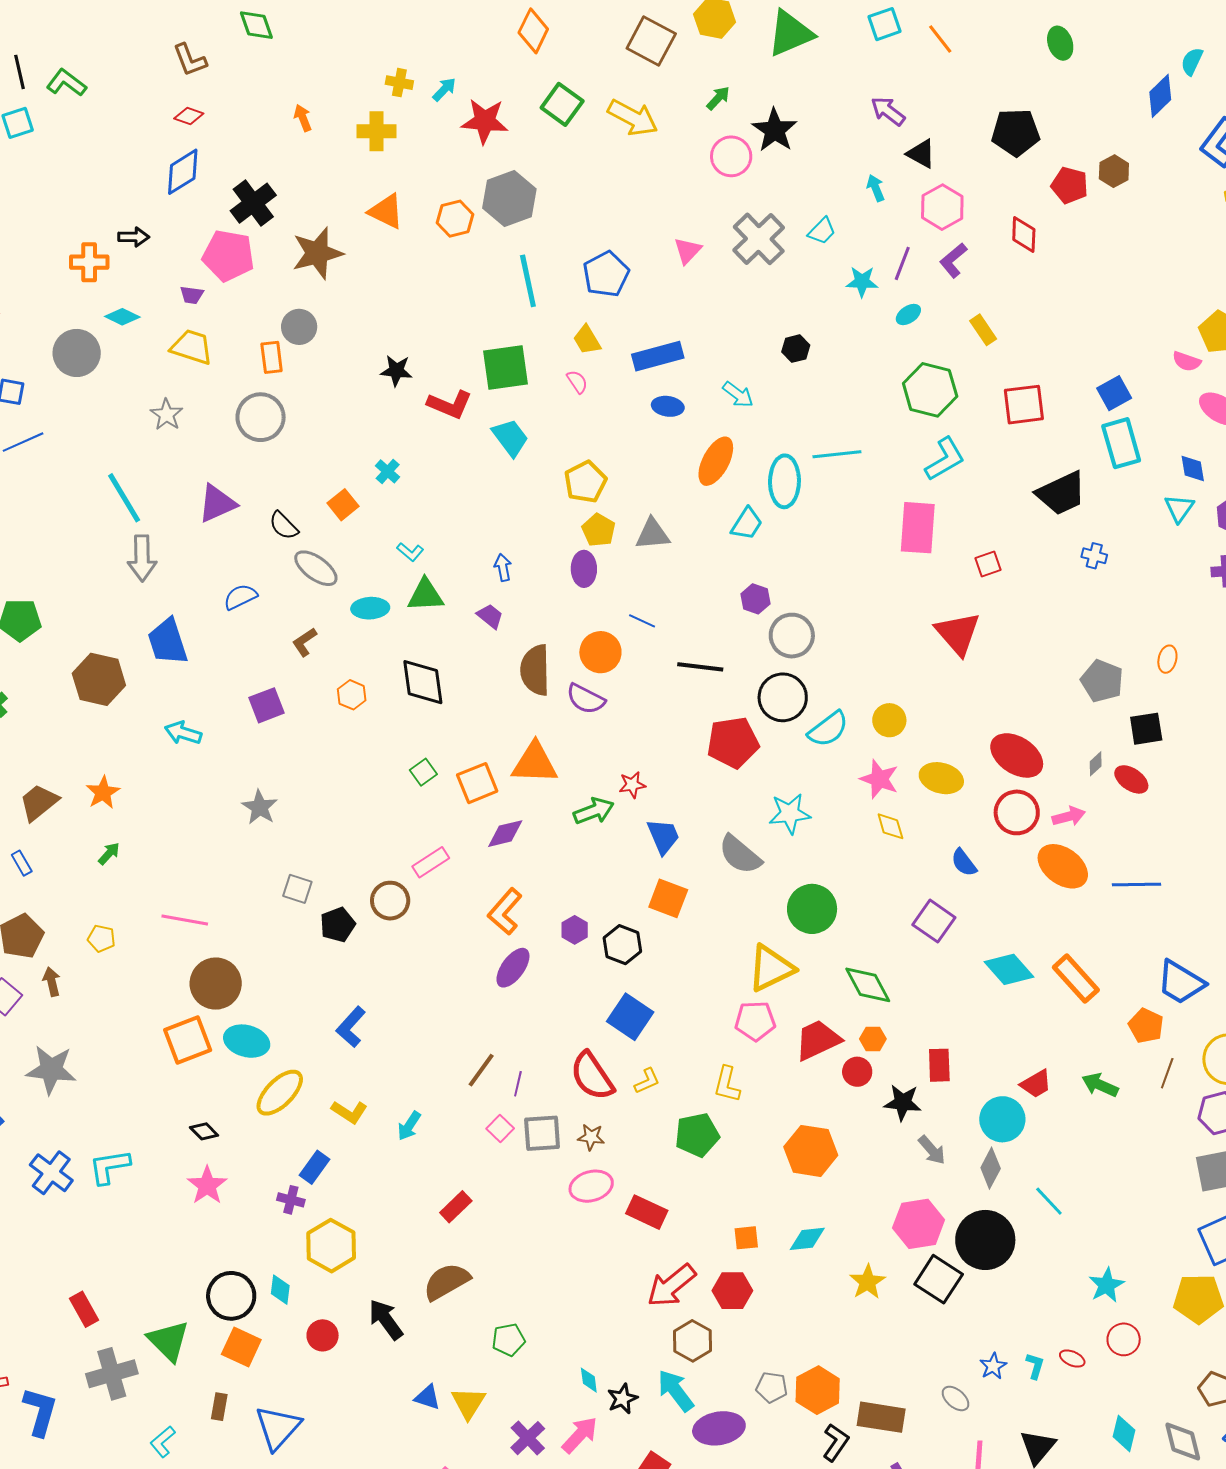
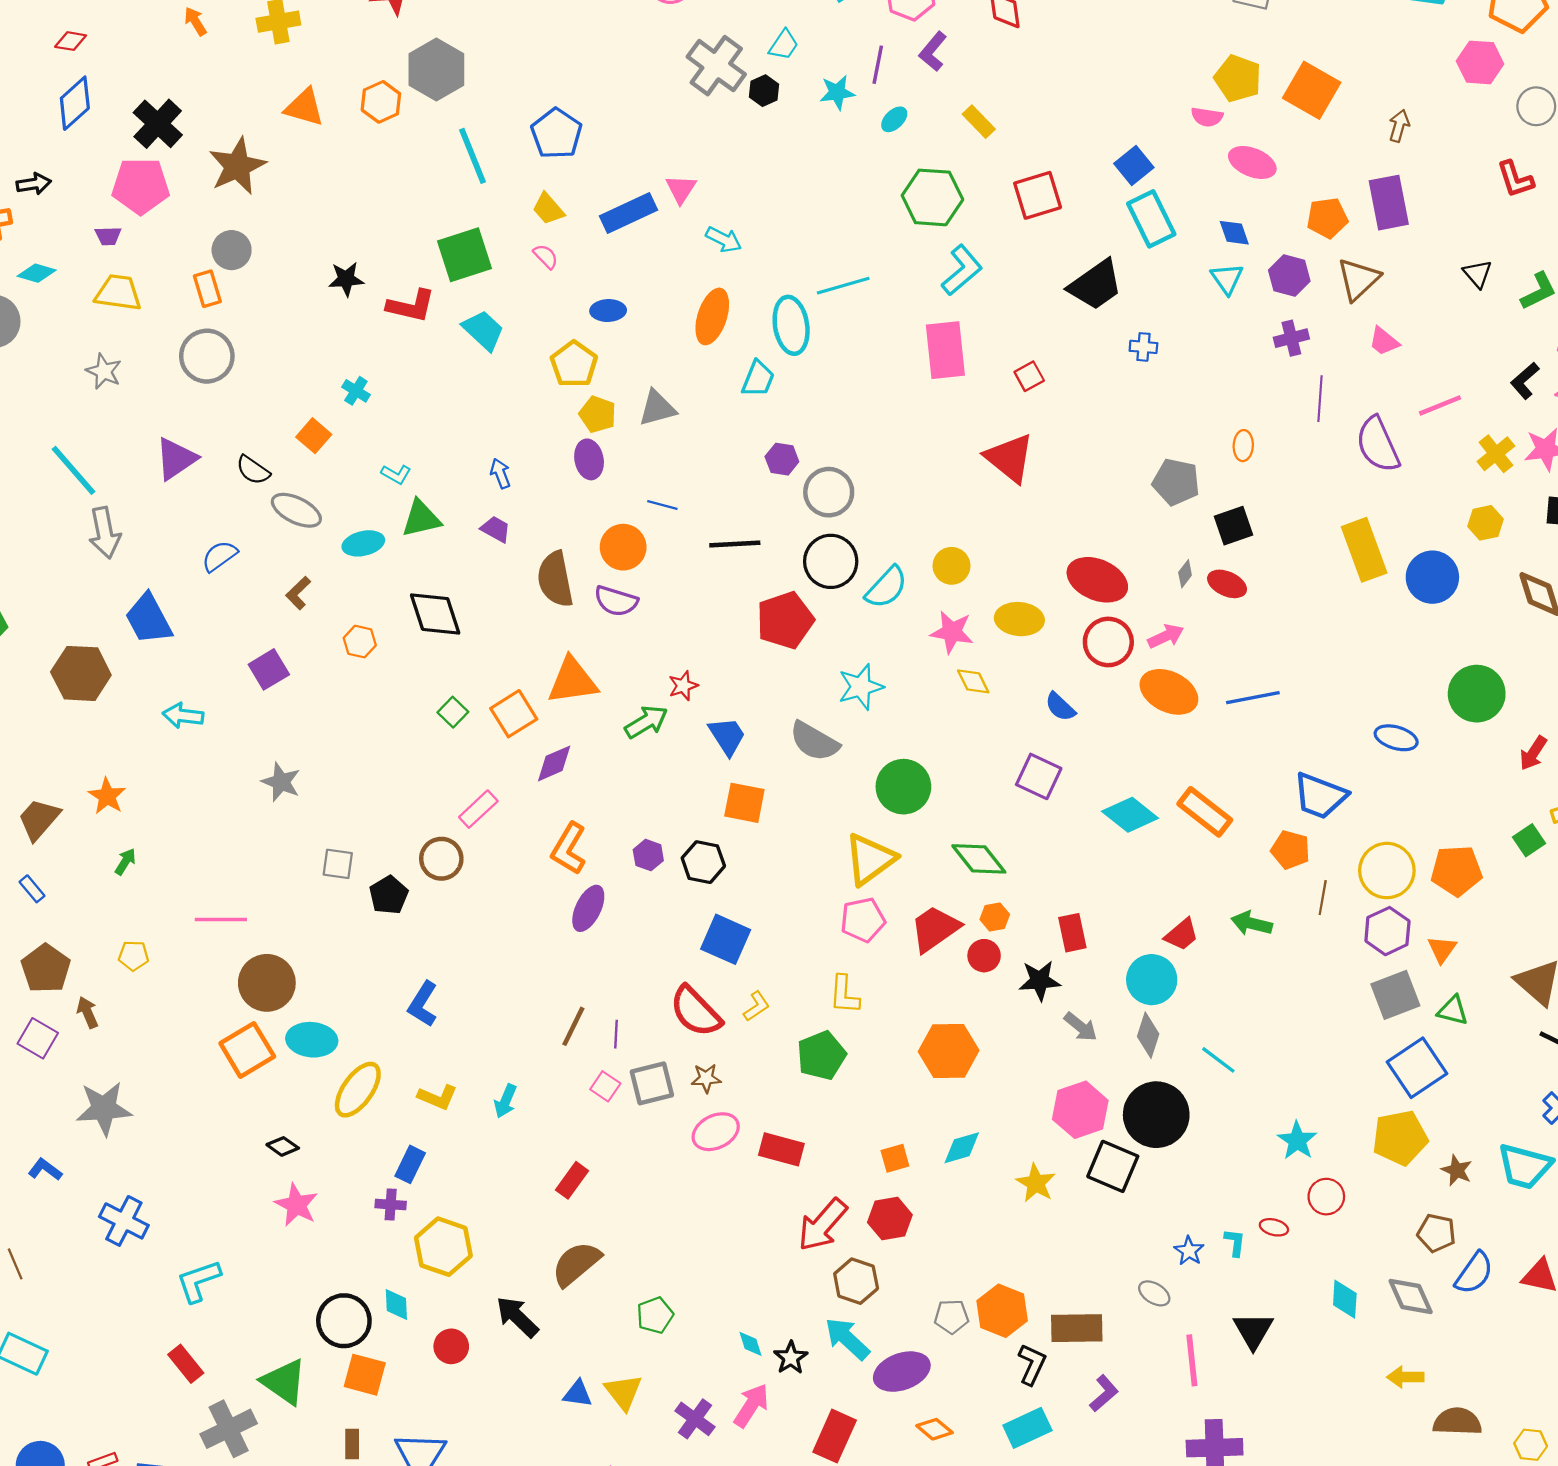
pink triangle: (687, 251) -> (681, 189), moved
black hexagon: (796, 349) -> (764, 91), moved
blue ellipse: (668, 406) -> (608, 311), moved
cyan L-shape: (109, 1167) -> (198, 1281), moved

